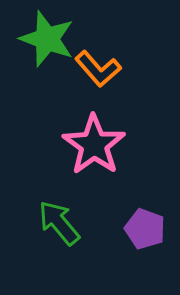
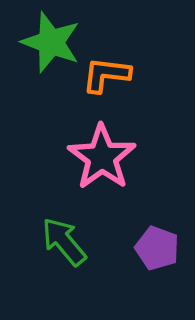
orange L-shape: (98, 69) -> (106, 75), turned 138

